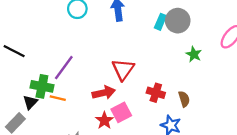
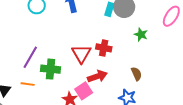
green cross: (42, 86) -> (50, 69), moved
red arrow: (104, 93) -> (97, 76), moved
red cross: (156, 93) -> (104, 48), moved

